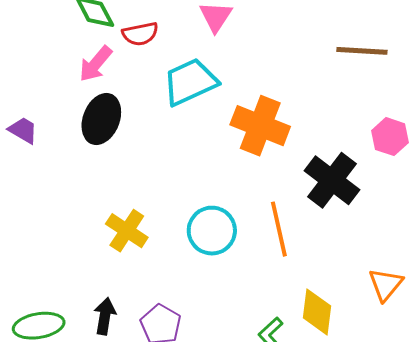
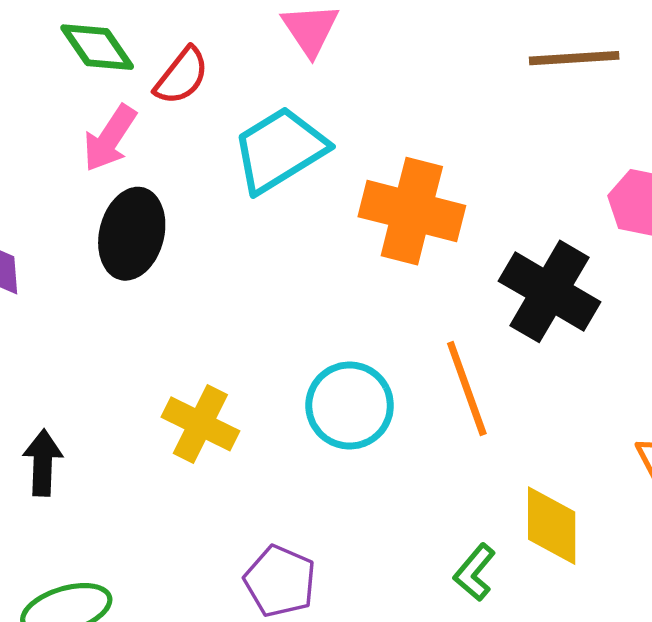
red semicircle: (140, 34) -> (182, 76), turned -33
black arrow: (105, 316) -> (43, 463), moved

